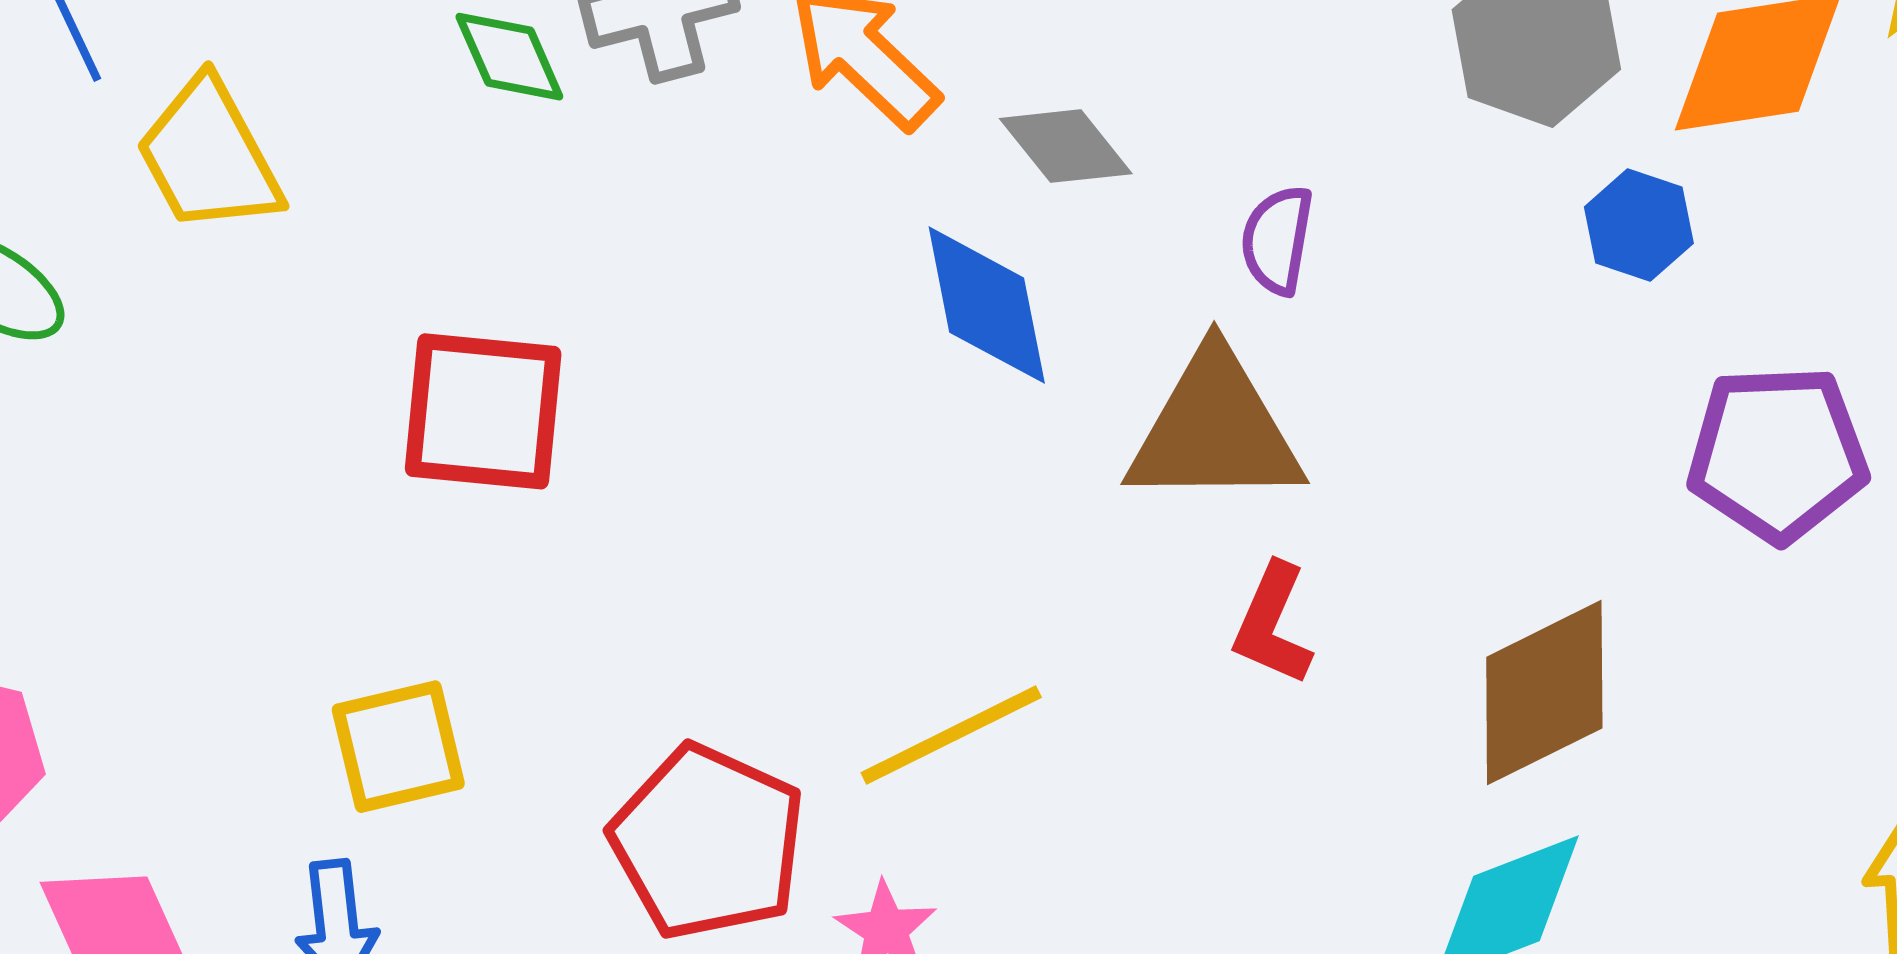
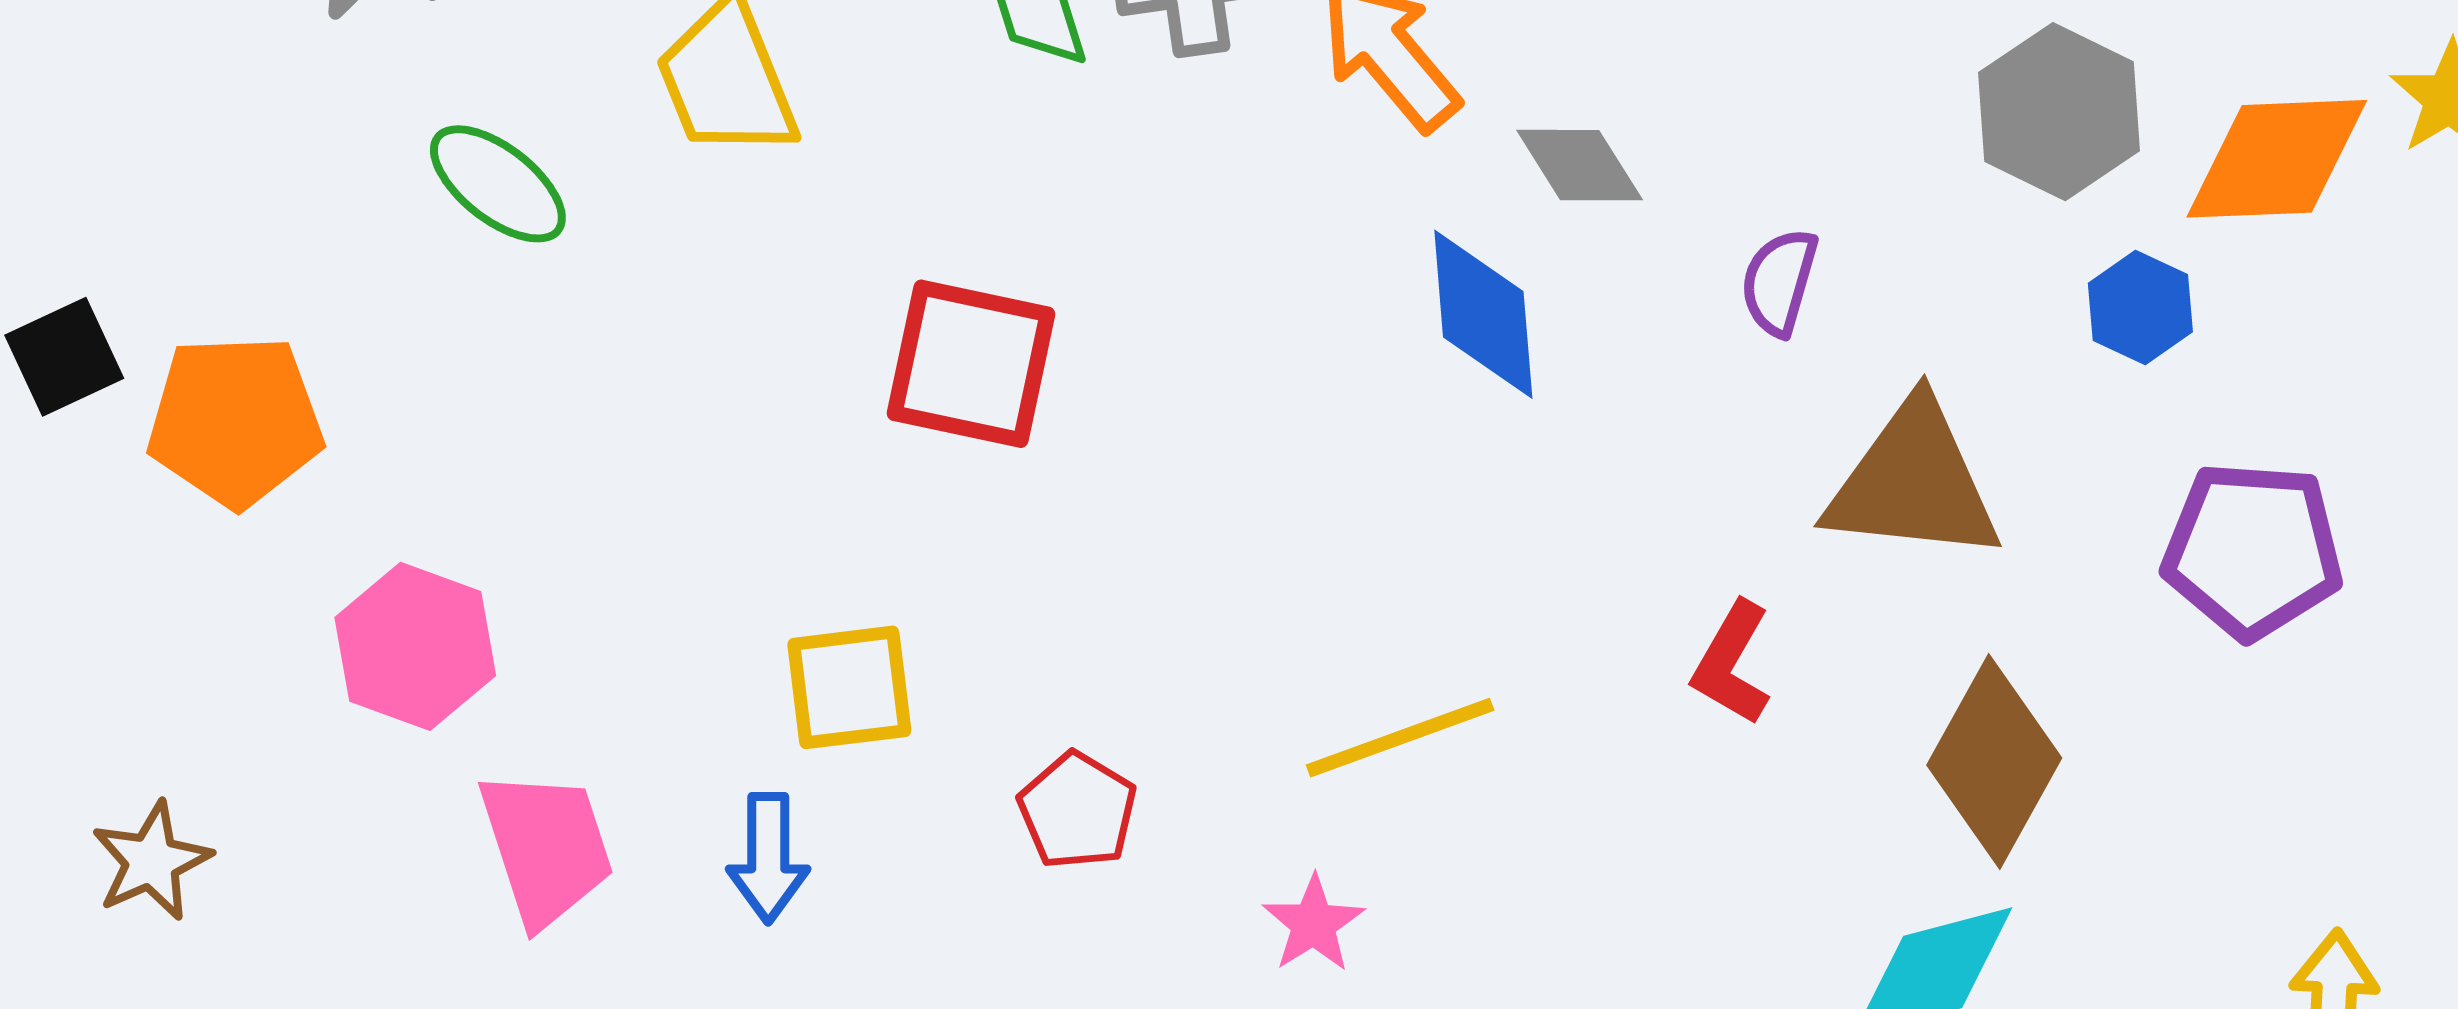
brown triangle: (1215, 430) -> (1913, 482), moved
brown diamond: (1544, 693) -> (1994, 761), turned -41
red pentagon: (708, 842) -> (1077, 811), moved, size x0.6

